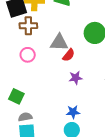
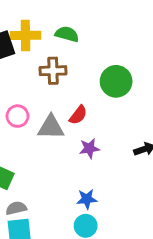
brown cross: (28, 26) -> (53, 71), moved
gray triangle: (59, 42) -> (51, 127), moved

